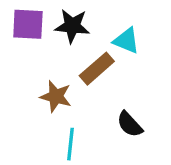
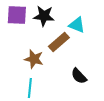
cyan line: (71, 144) -> (30, 88), moved

